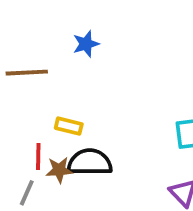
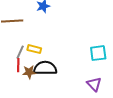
gray line: (27, 193) -> (20, 52), moved

